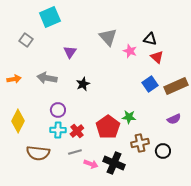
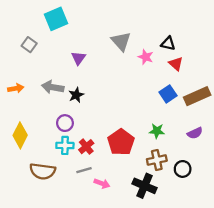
black star: (83, 84) -> (76, 95), moved
green star: (129, 117) -> (157, 131), moved
black cross: (114, 163) -> (145, 186), moved

